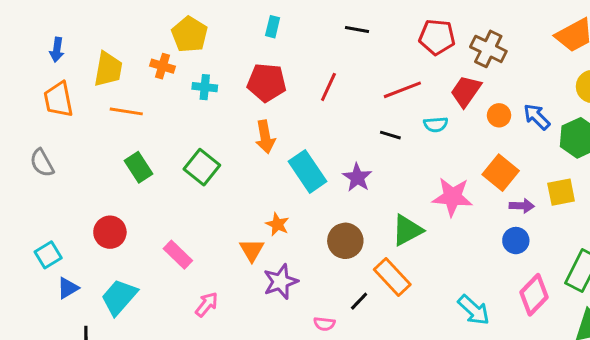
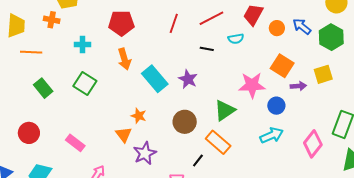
cyan cross: (205, 87) -> (83, 45), moved
red line: (328, 87) -> (174, 23), moved
blue circle: (516, 241) -> (276, 106), moved
cyan arrow: (474, 310) -> (272, 135), moved, turned -60

